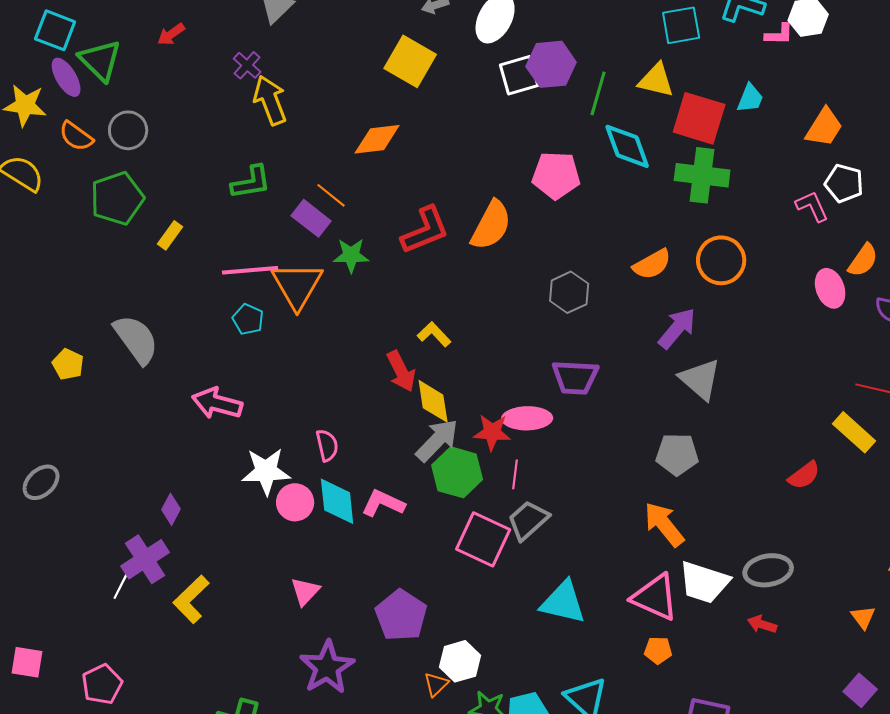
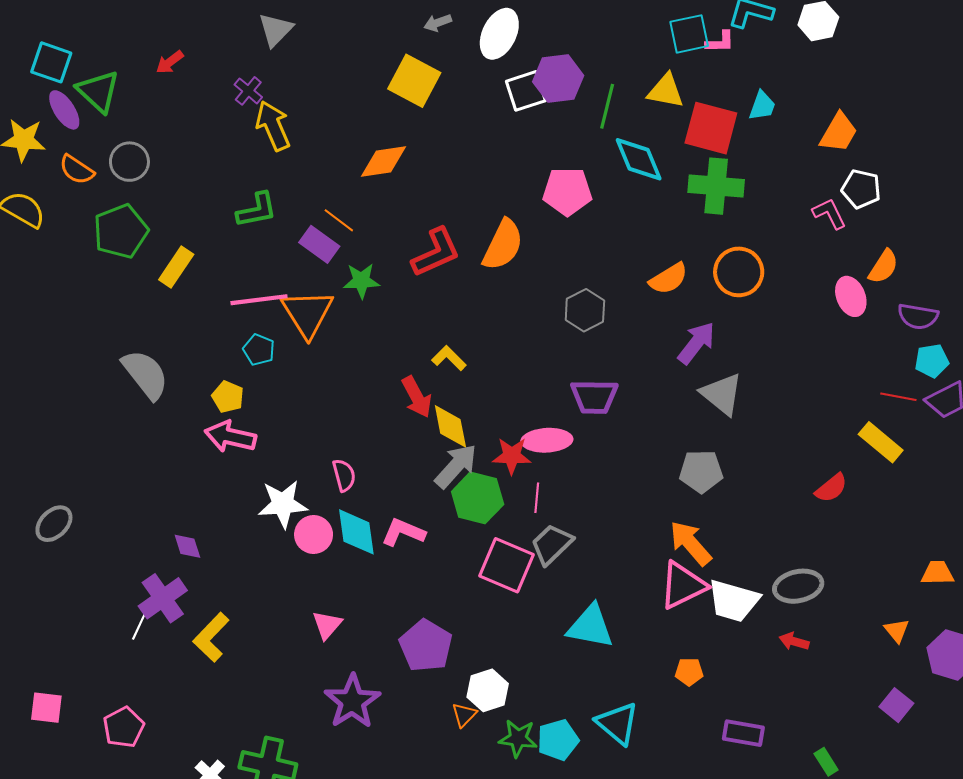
pink L-shape: (779, 34) -> (720, 42), moved
yellow rectangle: (170, 235) -> (176, 267), size x1.4
yellow pentagon: (68, 364) -> (228, 397), moved
purple diamond: (171, 509) -> (187, 546), turned -44
pink triangle: (655, 597) -> (683, 585), moved, turned -48

